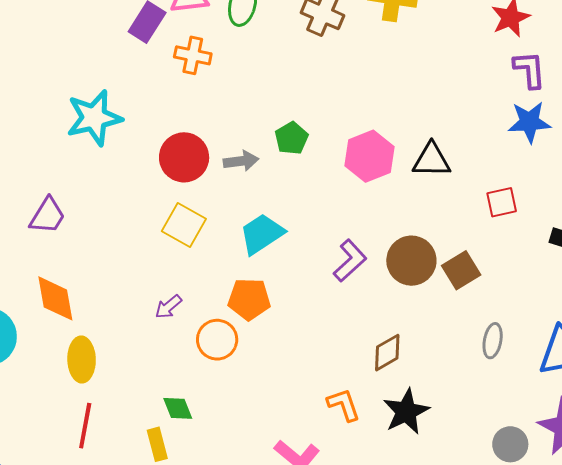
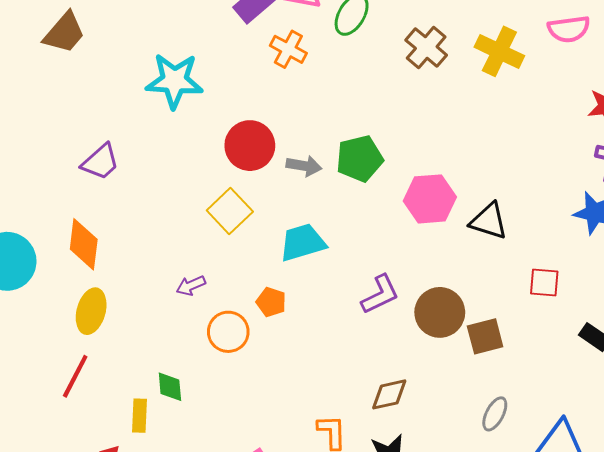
green pentagon: (291, 138) -> (360, 159), size x1.4
orange pentagon: (249, 299) -> (271, 302), size x0.7

